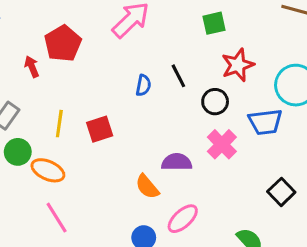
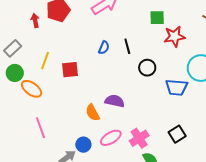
red star: (238, 65) -> (174, 37), moved
pink cross: (222, 144) -> (139, 138), moved
pink line: (57, 218) -> (41, 128), moved

